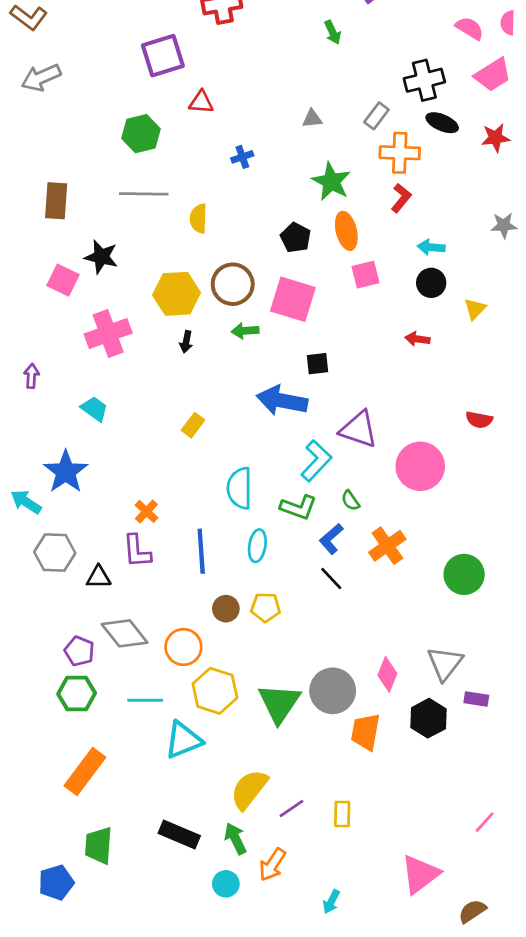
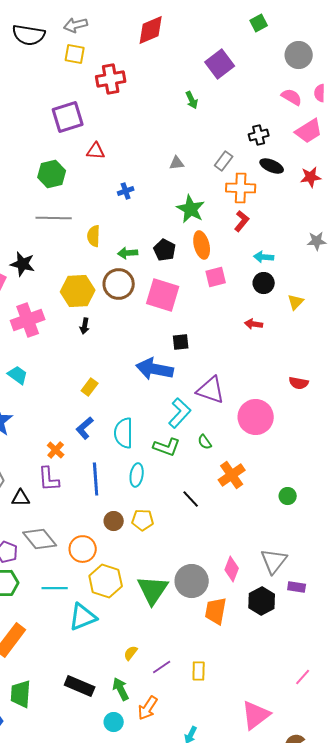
black cross: (424, 80) -> (259, 135), size x0.7
green arrow: (245, 331) -> (128, 253), moved
blue L-shape: (331, 539) -> (85, 428), moved
green circle: (464, 574) -> (288, 496), size x0.6
yellow semicircle: (249, 789) -> (131, 653), size x0.5

